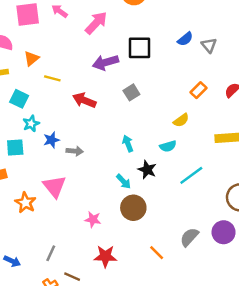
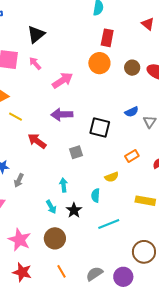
black square: (140, 48) -> (100, 128), moved
gray square: (131, 92) -> (76, 152), moved
cyan semicircle: (168, 146) -> (96, 195), turned 96
gray arrow: (75, 151) -> (19, 180), turned 96
cyan arrow: (124, 181) -> (51, 207), moved
pink star: (93, 220) -> (20, 240), size x1.6
orange line: (157, 253) -> (61, 271), moved

